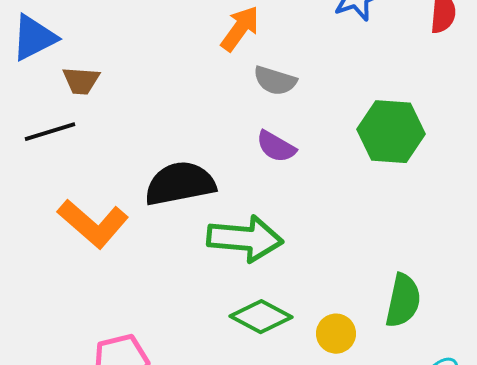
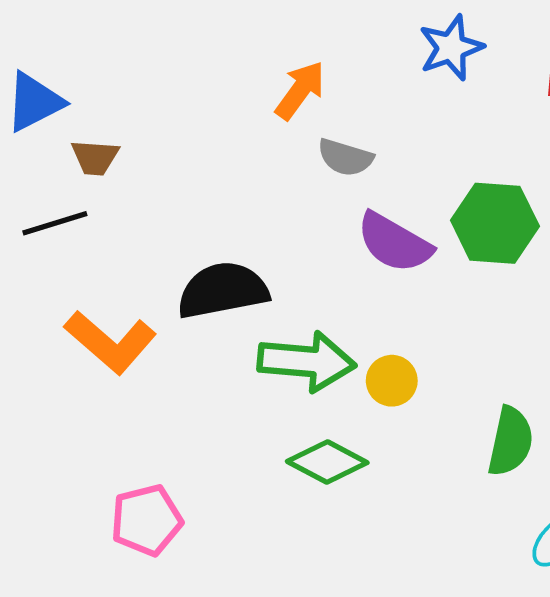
purple semicircle: (276, 147) -> (394, 243), moved, size x1.5
yellow circle: (336, 334) -> (392, 381), moved

